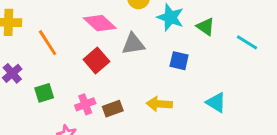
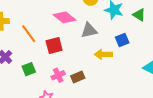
red square: (96, 60) -> (54, 46), moved, turned 30
blue square: (179, 61) -> (122, 40), turned -32
yellow arrow: (159, 104) -> (103, 54), moved

